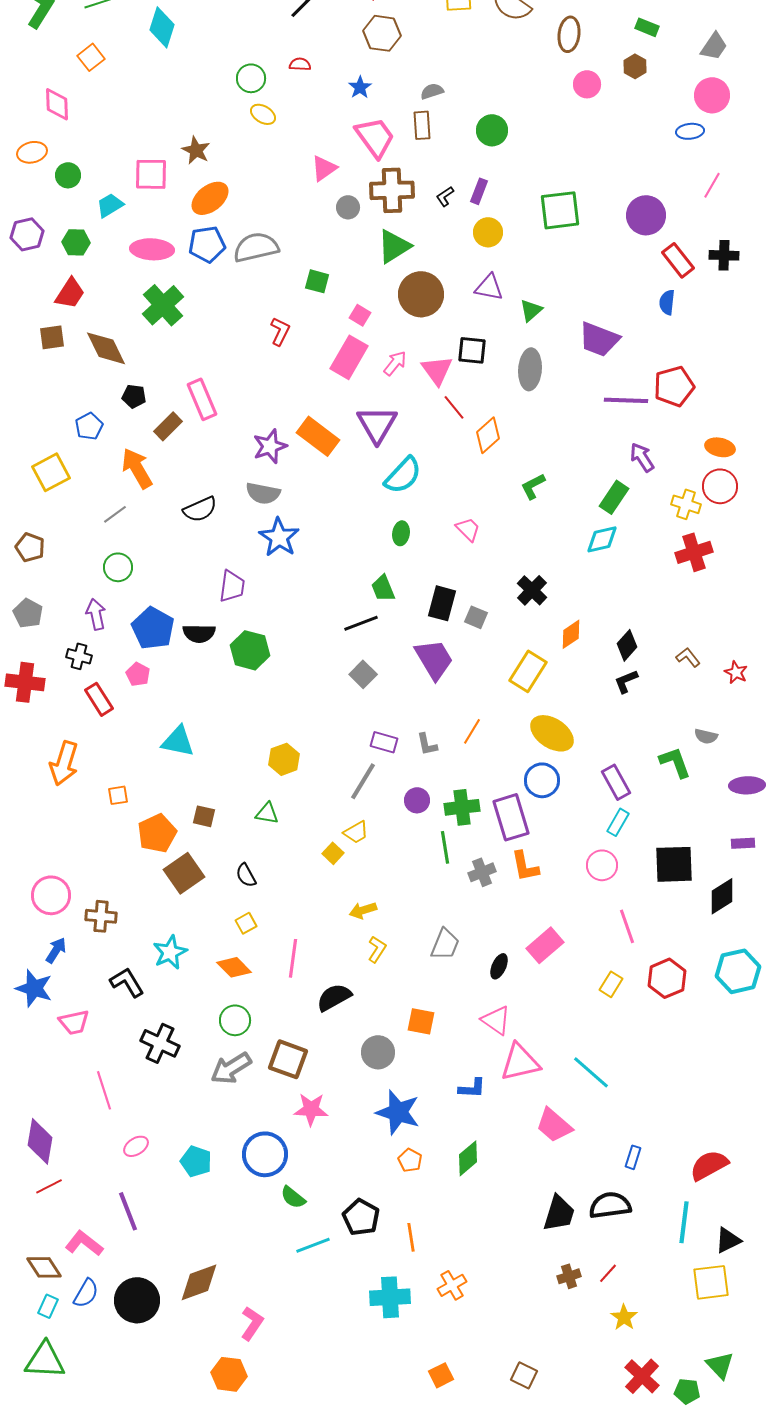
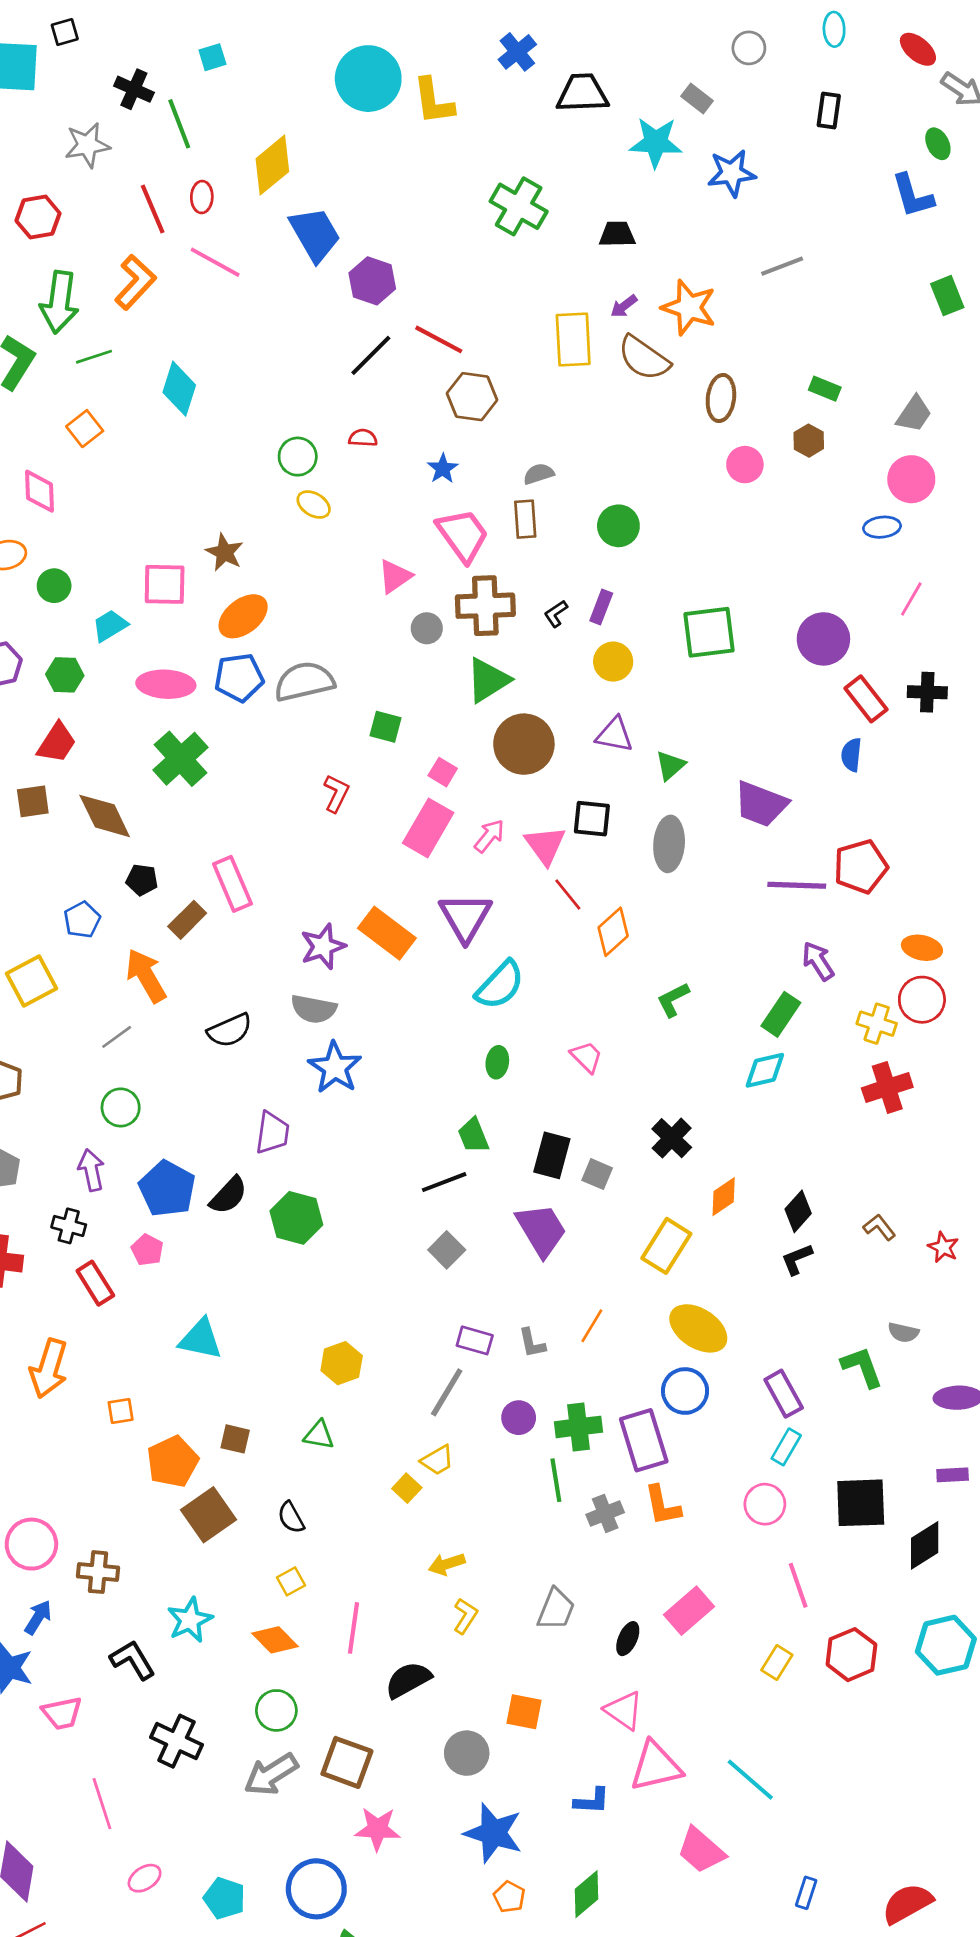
black semicircle: (199, 633) -> (228, 1195), turned -48

